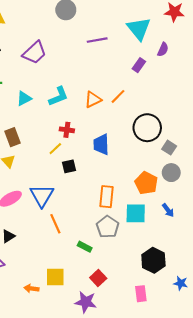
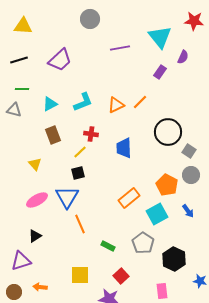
brown rectangle: (13, 137) -> (53, 135), moved
black square: (69, 166) -> (78, 173), moved
orange rectangle: (107, 197) -> (129, 198), turned 45
cyan square: (136, 213) -> (157, 214), turned -30
gray pentagon: (108, 227) -> (143, 243), moved
orange arrow: (31, 288) -> (40, 287), moved

